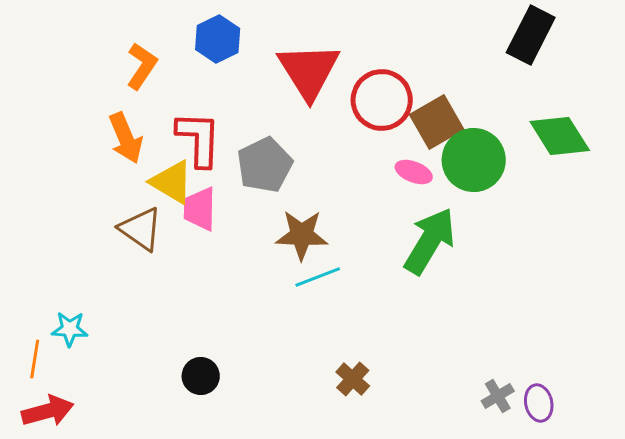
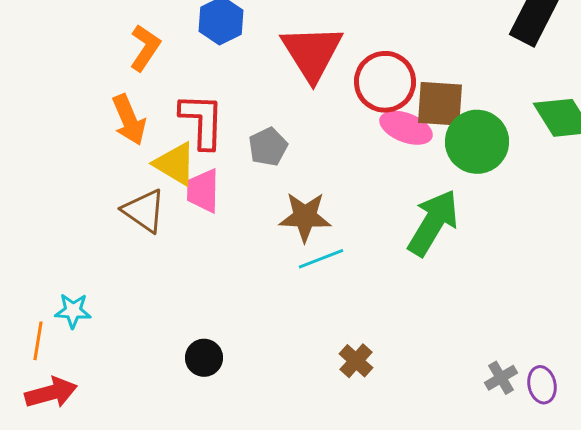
brown square: (437, 122) -> (440, 104), turned 34
gray pentagon: (265, 165) -> (268, 147), size x0.7
pink ellipse: (414, 172) -> (406, 128), moved, size x1.4

